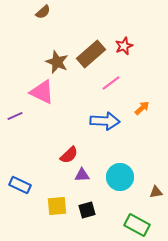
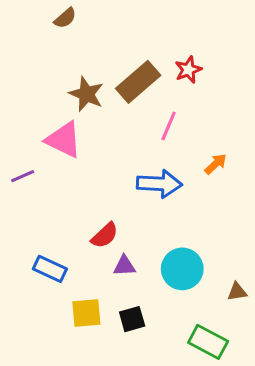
pink line: (111, 83) -> (169, 126), turned -30
blue rectangle: (20, 185) -> (50, 269), moved

